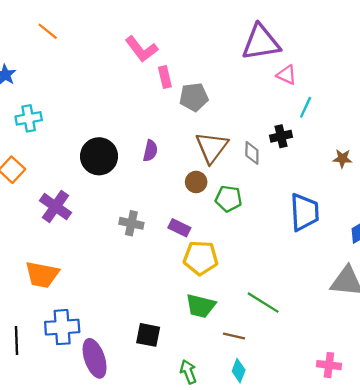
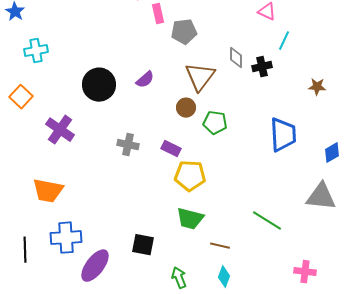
purple semicircle: (150, 151) -> (145, 80), turned 36
gray diamond: (252, 153) -> (236, 58), moved
green line: (263, 303) -> (267, 221), moved
purple ellipse: (95, 358) -> (95, 266), turned 56

